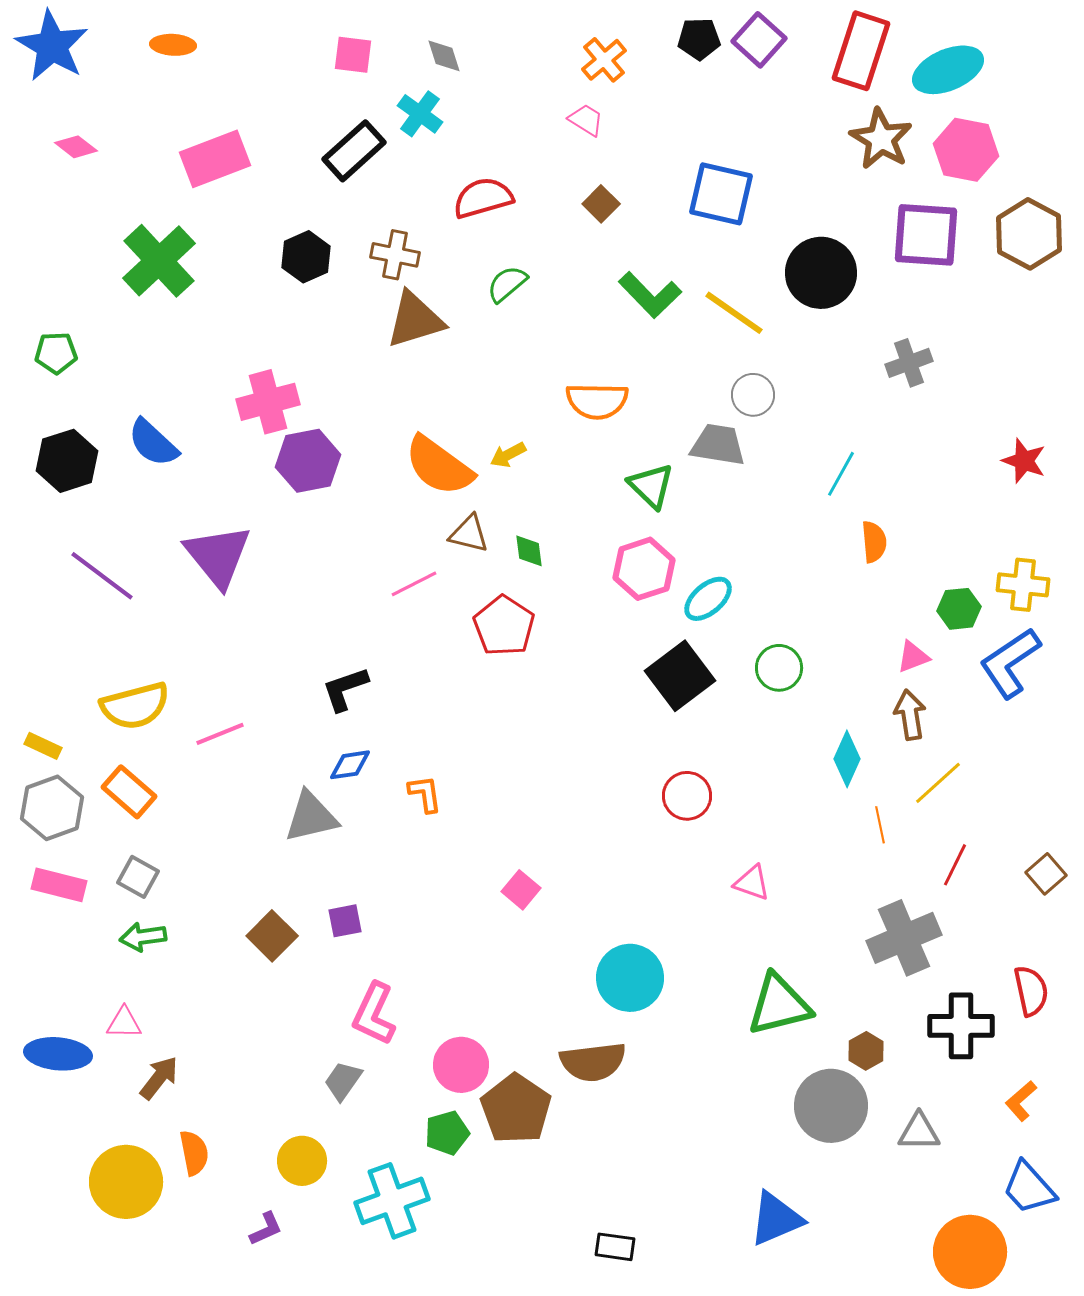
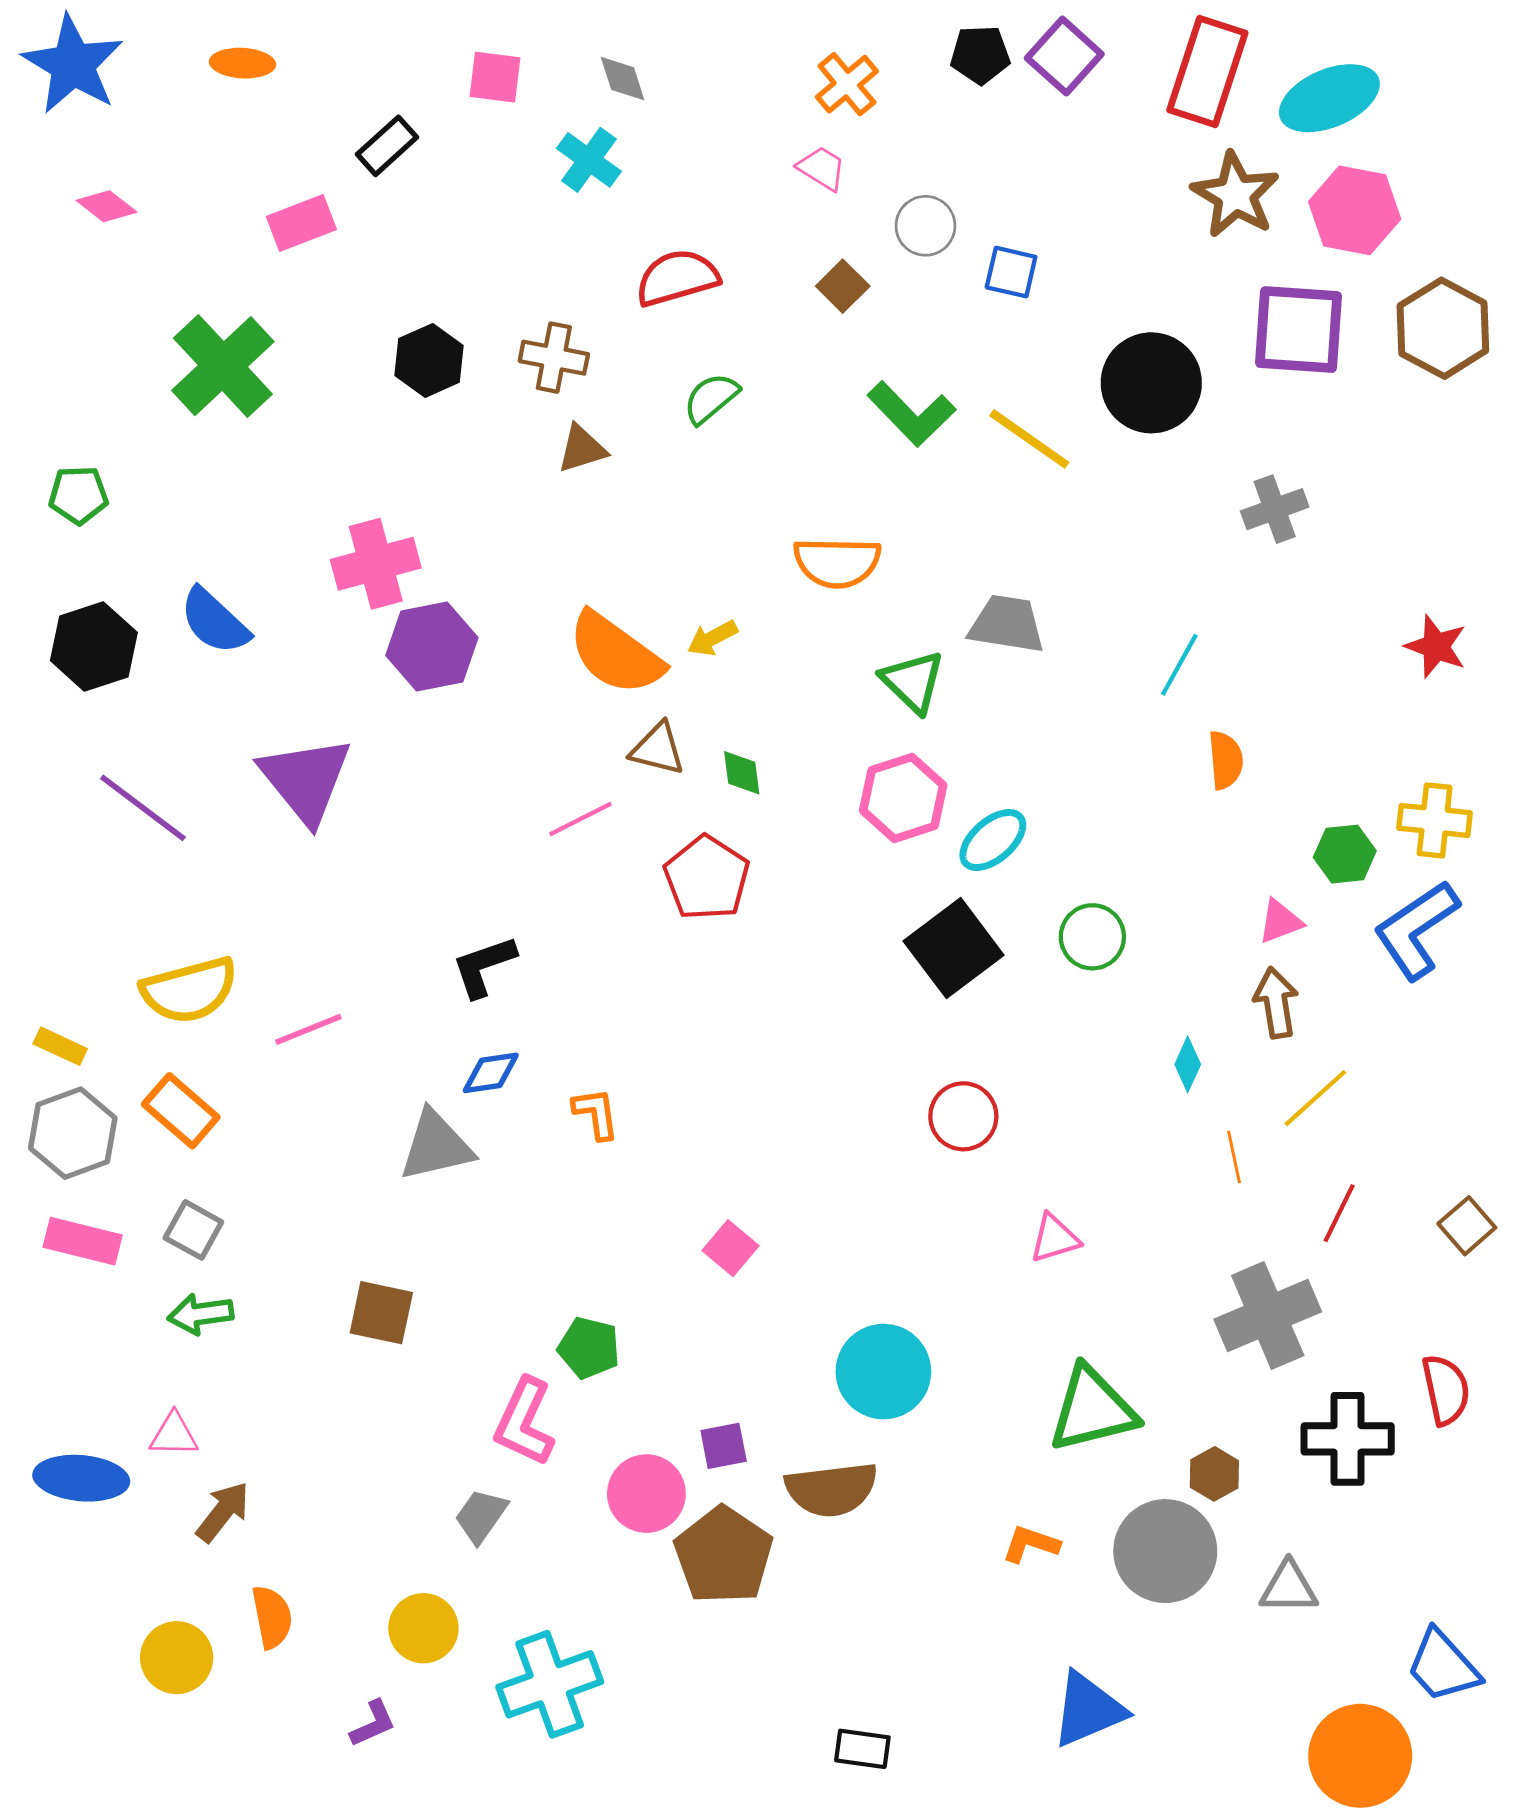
black rectangle: (354, 151) -> (387, 146), moved, size x0.7
pink rectangle: (215, 159) -> (301, 223), size x0.7
blue square: (721, 194) -> (1011, 272), size x0.6
brown triangle: (415, 320) -> (582, 449), size x0.6
gray circle: (753, 395) -> (925, 226), moved
cyan diamond: (847, 759) -> (1188, 1064), size x0.7
pink triangle: (752, 883) -> (1055, 1238), turned -36
purple square: (345, 921) -> (724, 1446), moved
brown square: (272, 936) -> (381, 1313), turned -33
orange L-shape: (1021, 1101) -> (1031, 1544), moved, turned 60
green pentagon: (447, 1133) -> (589, 1348), moved, turned 30
yellow circle: (126, 1182) -> (177, 1658), size x0.7

